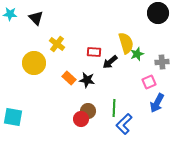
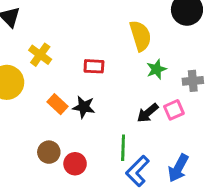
yellow semicircle: (126, 43) -> (140, 36), moved
black arrow: (110, 62) -> (148, 113), moved
blue arrow: (157, 103) -> (178, 168), moved
brown circle: (88, 111) -> (49, 152), moved

